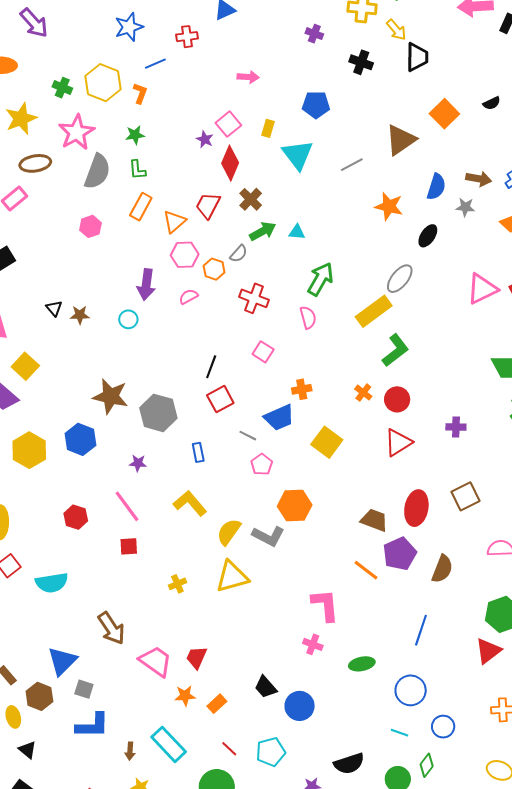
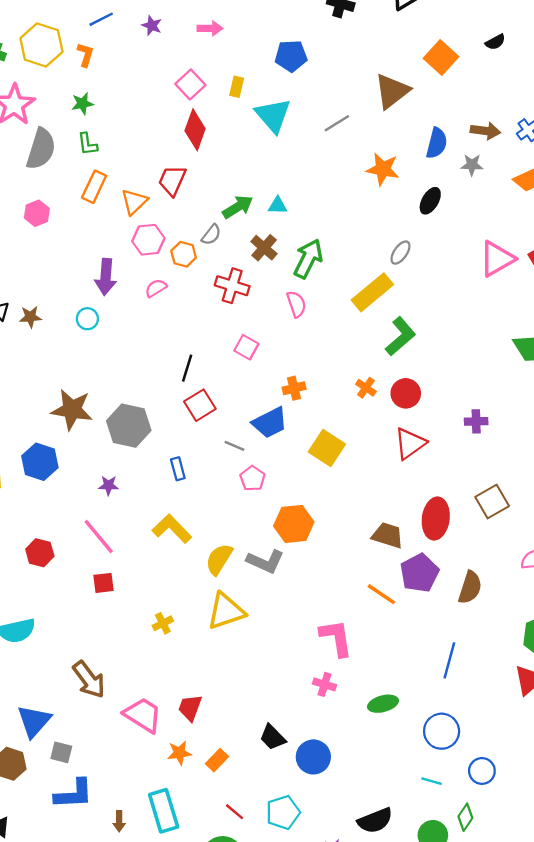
purple star: (205, 139) -> (152, 26), moved
brown cross: (251, 199) -> (264, 248), moved
gray ellipse: (400, 279) -> (400, 253), size x0.7
cyan rectangle: (169, 744) -> (164, 811), turned 30

